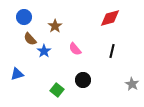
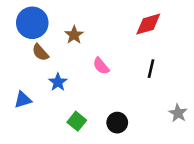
blue circle: (24, 17) -> (32, 23), size x1.5
blue star: (44, 51) -> (58, 82), moved
black circle: (83, 80) -> (117, 123), moved

